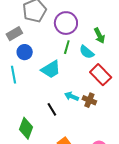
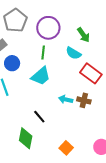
green line: (67, 47) -> (43, 53), moved
black line: (52, 109) -> (39, 117), moved

